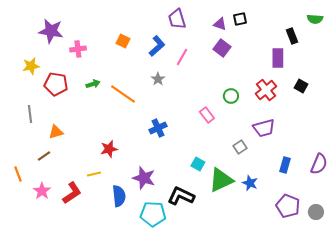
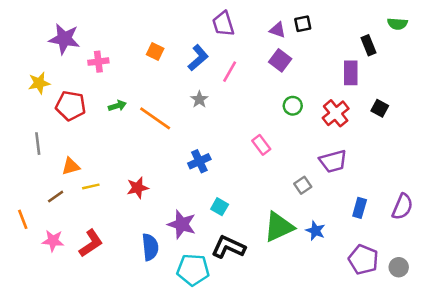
green circle: (231, 96) -> (293, 106), moved
cyan square: (198, 164) -> (220, 207), moved
yellow line: (94, 174) -> (91, 186), moved
pink star: (42, 191) -> (53, 241), turned -30

